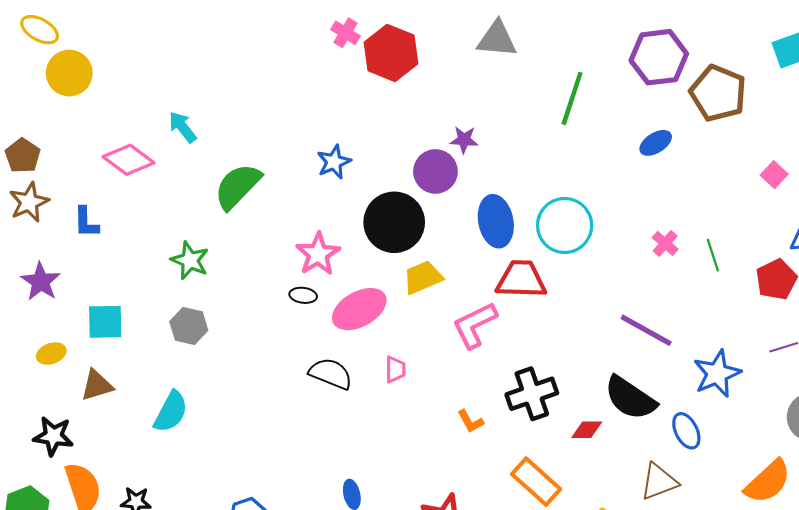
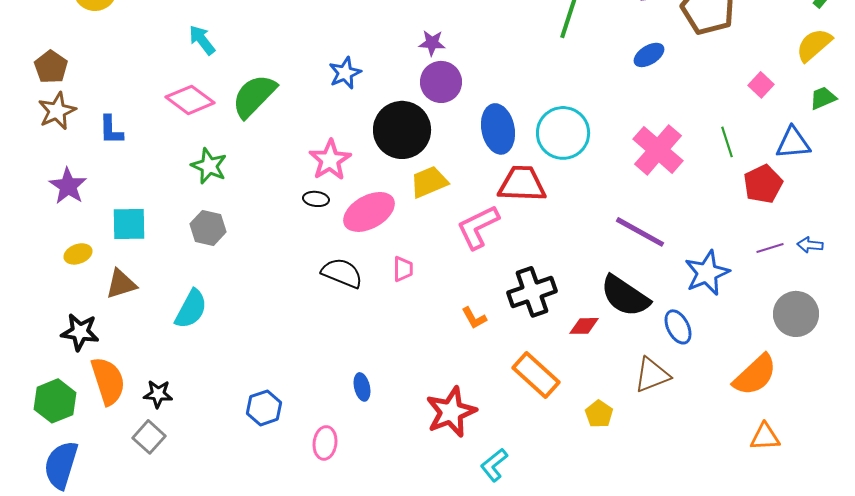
purple star: (464, 140) -> (432, 43), moved
pink diamond: (129, 160) -> (190, 100), moved
pink cross: (665, 243) -> (658, 150), size x2.0
green line: (713, 255) -> (727, 142), moved

